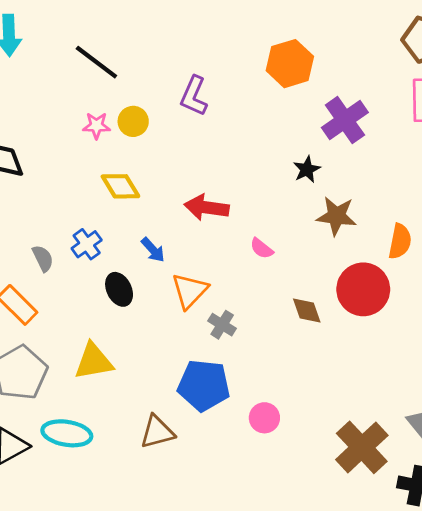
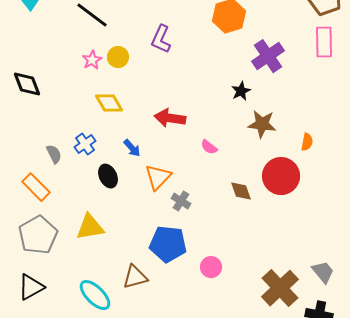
pink star: (96, 126) -> (92, 60), turned -30
orange semicircle: (400, 241) -> (307, 142), size x0.7
cyan ellipse: (67, 433) -> (95, 295), moved, turned 36

